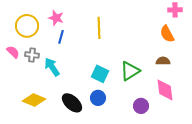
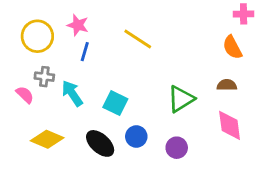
yellow line: (99, 28) -> (138, 39), turned -55
pink semicircle: (13, 52) -> (25, 95), moved
cyan square: (100, 74) -> (115, 103), moved
purple circle: (141, 106) -> (177, 148), moved

